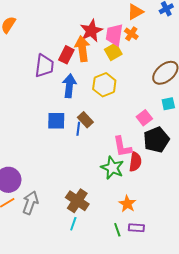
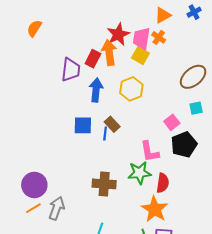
yellow square: (113, 52) -> (140, 56), turned -30
red semicircle: (135, 162) -> (163, 183), moved
green star: (112, 168) -> (139, 173), turned -30
brown cross: (77, 201) -> (104, 184), moved, turned -30
orange star: (127, 204) -> (155, 209), size x1.5

